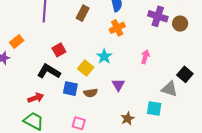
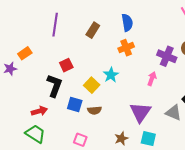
purple cross: (158, 16) -> (167, 56), moved
black L-shape: (49, 71) -> (54, 86), turned 75
purple triangle: (118, 85) -> (140, 112), moved, size x1.6
cyan square: (154, 109) -> (148, 139), moved
brown star: (128, 119) -> (121, 138), moved

